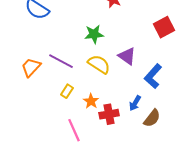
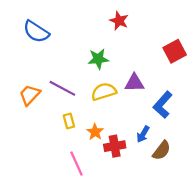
purple triangle: (127, 56) -> (134, 83), turned -36
yellow semicircle: (99, 64) -> (104, 92), turned -50
yellow rectangle: (67, 91) -> (69, 121), turned -48

